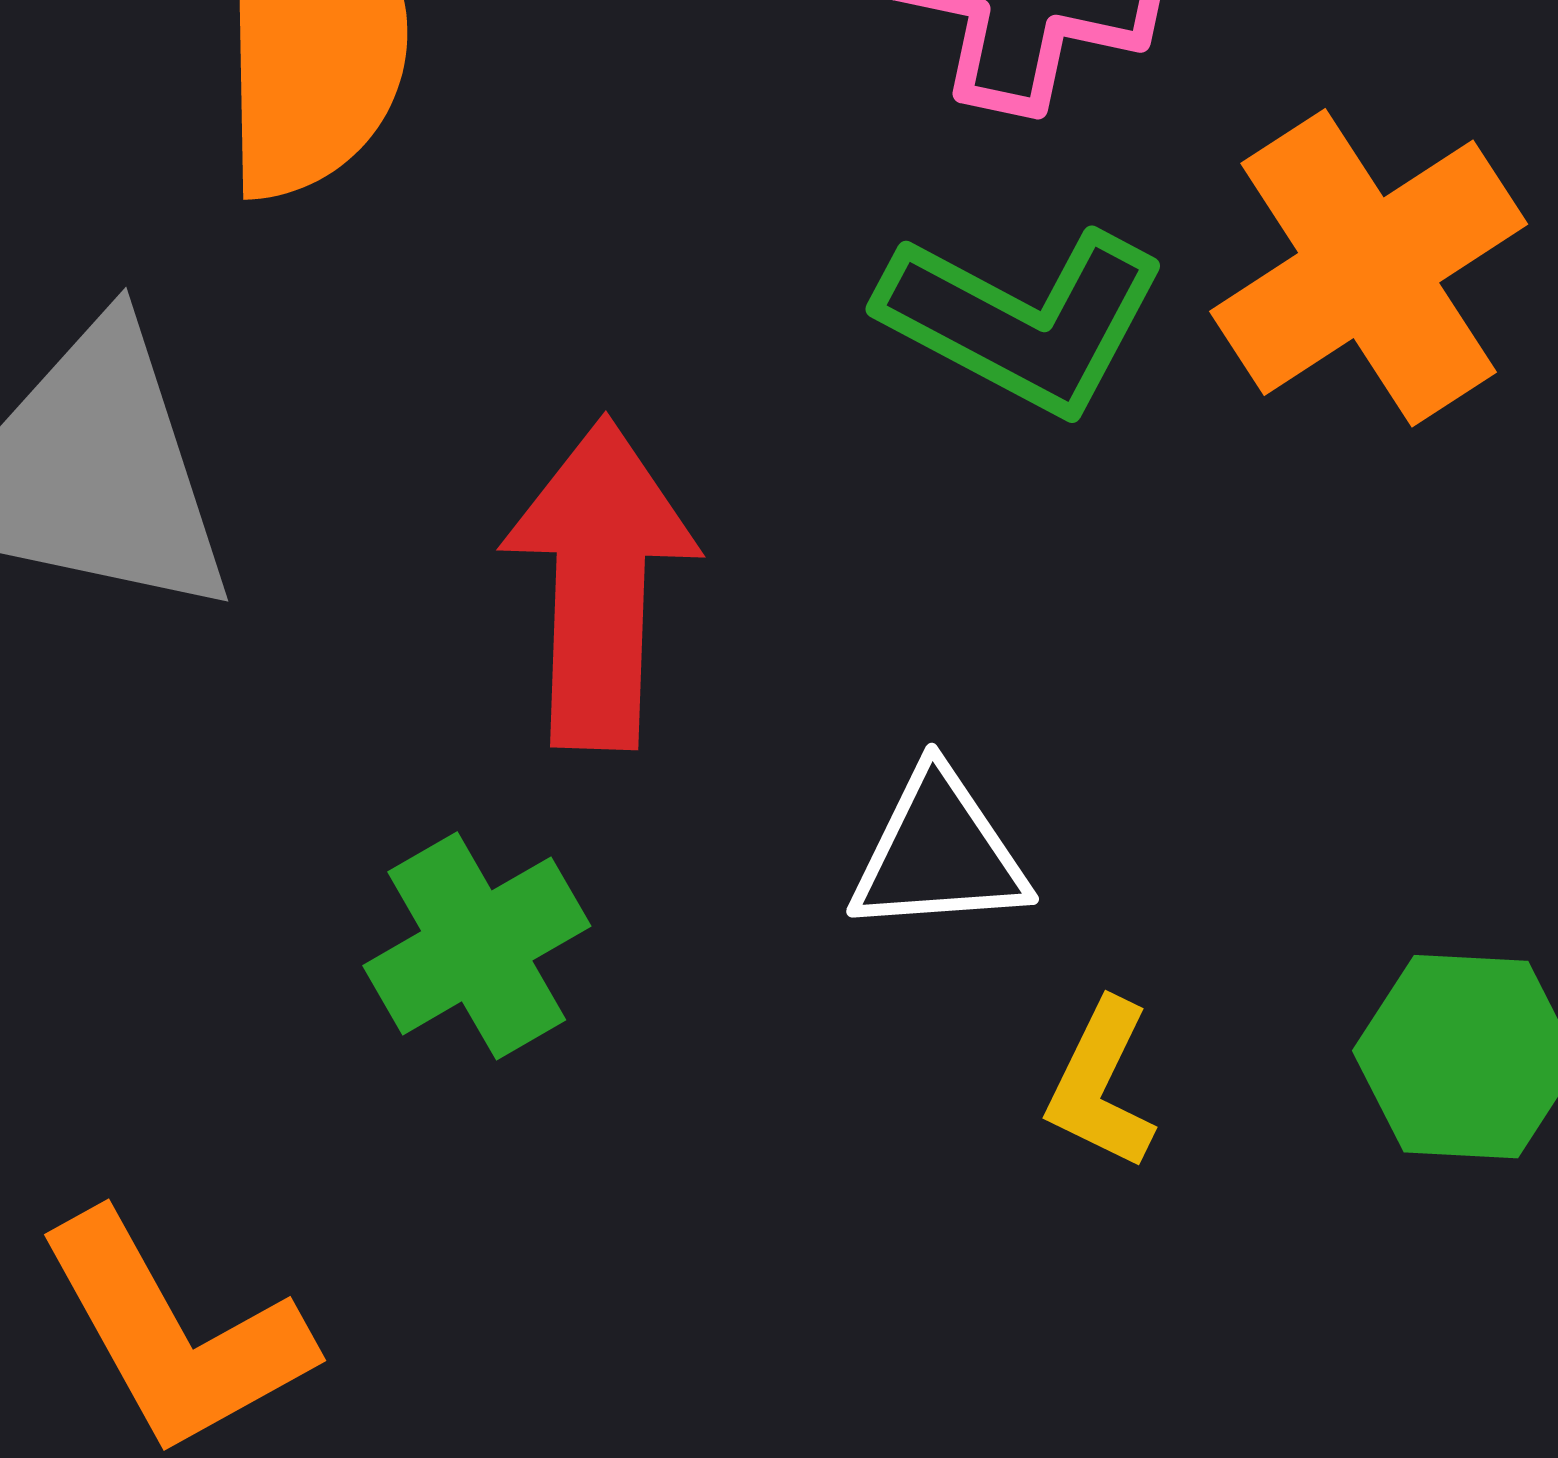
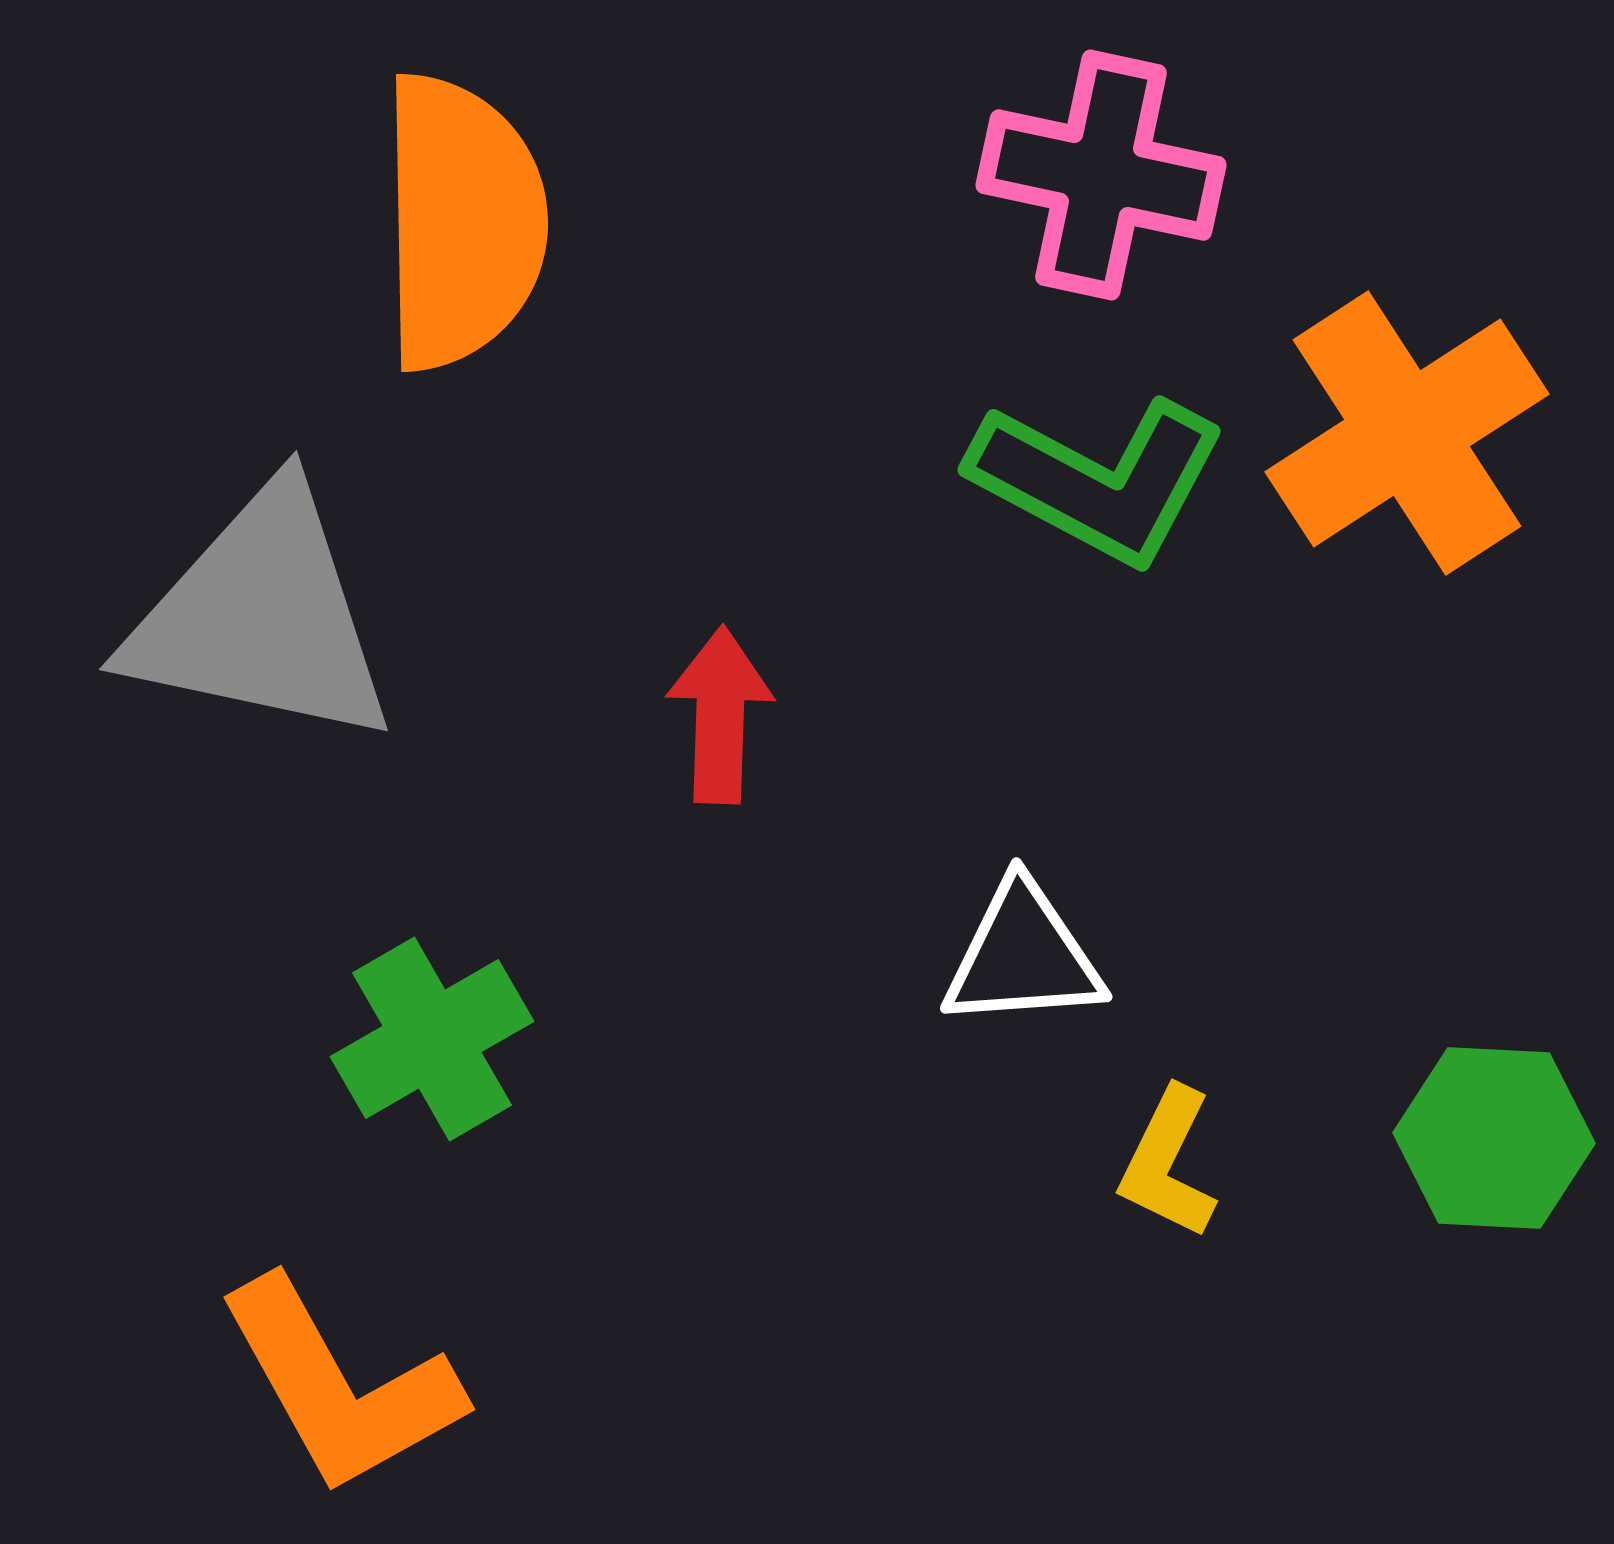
red arrow: (600, 583) -> (720, 715), size x0.6
green cross: (477, 946) -> (432, 1039), moved

